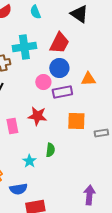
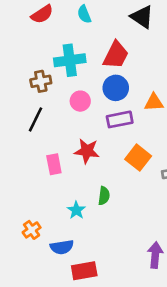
pink circle: (43, 82) -> (80, 101), moved
orange square: (76, 121) -> (138, 158), turned 36

